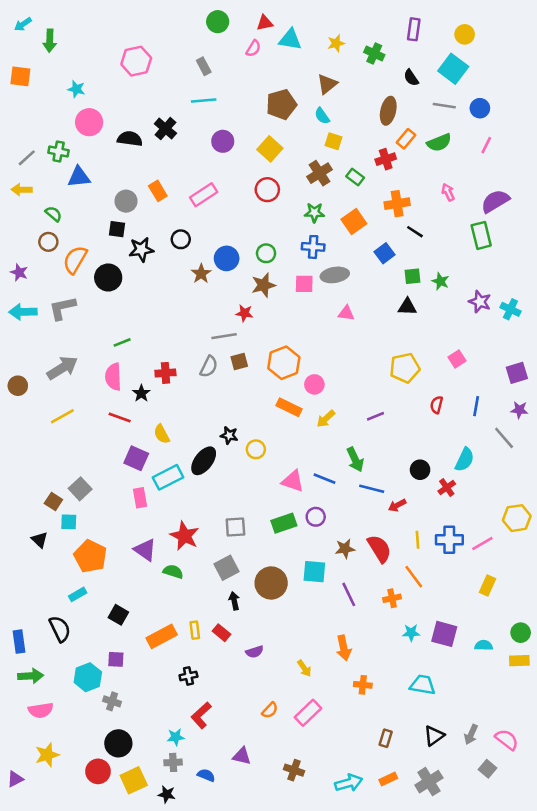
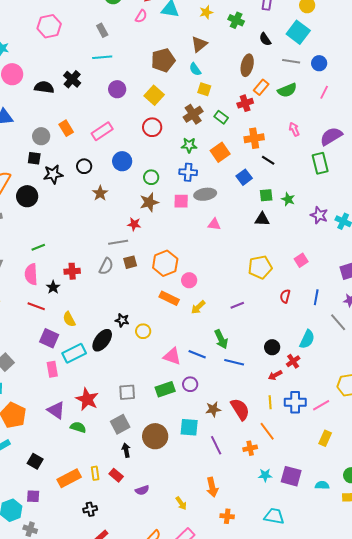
blue circle: (227, 258) -> (122, 161), moved
red arrow: (397, 505) -> (275, 375), moved

